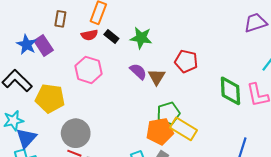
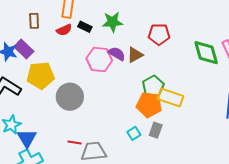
pink hexagon: (88, 70) -> (99, 60), moved
brown triangle: (157, 77) -> (135, 55), turned 42
yellow pentagon: (50, 98) -> (41, 76), moved
orange pentagon: (160, 131) -> (149, 105), turned 30
gray circle: (76, 133) -> (70, 97), moved

